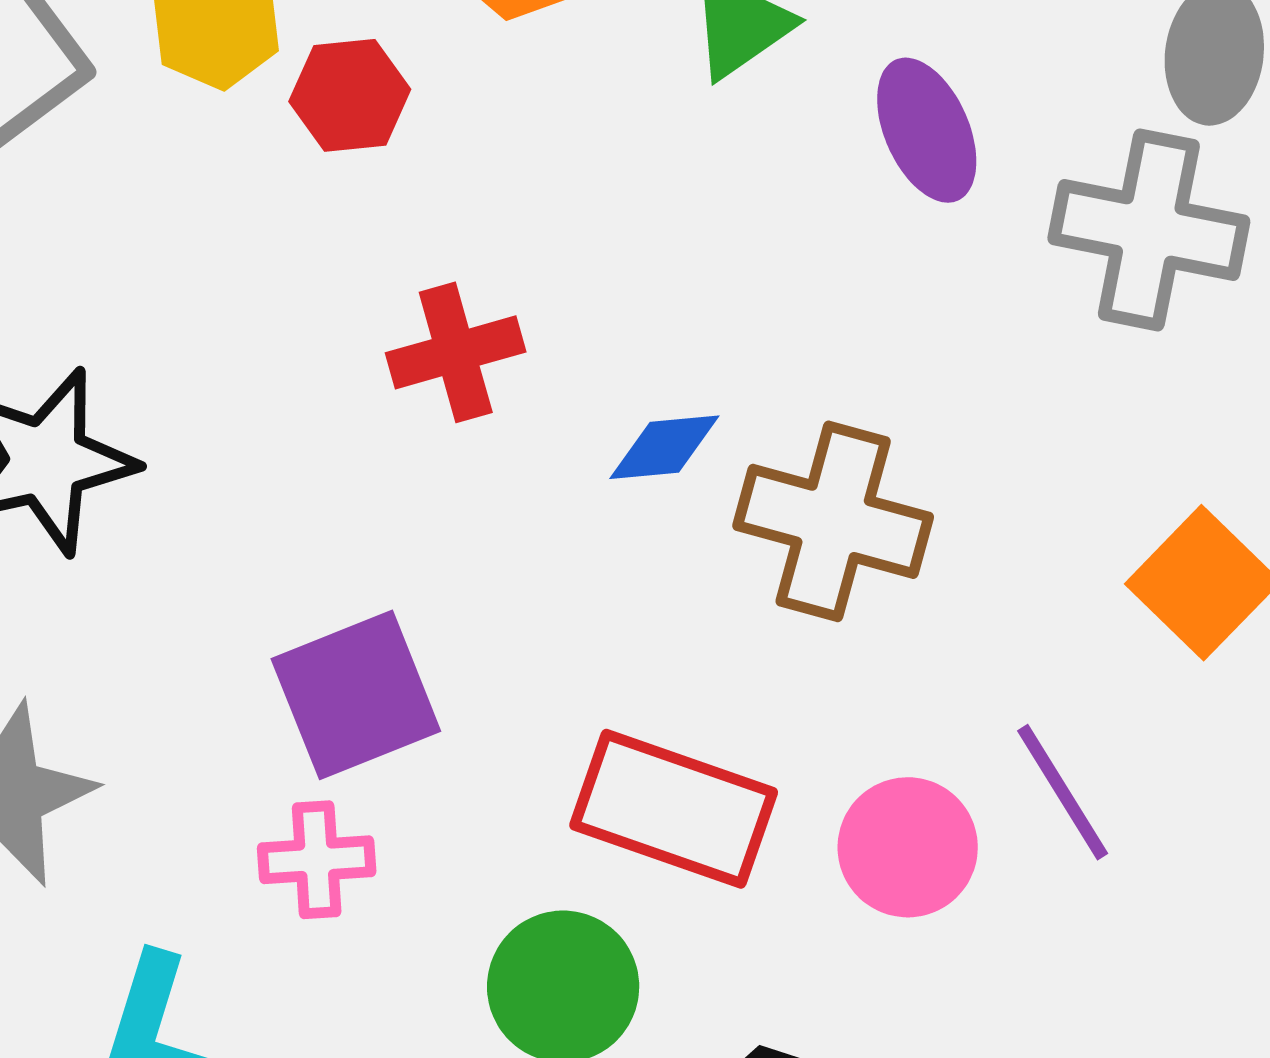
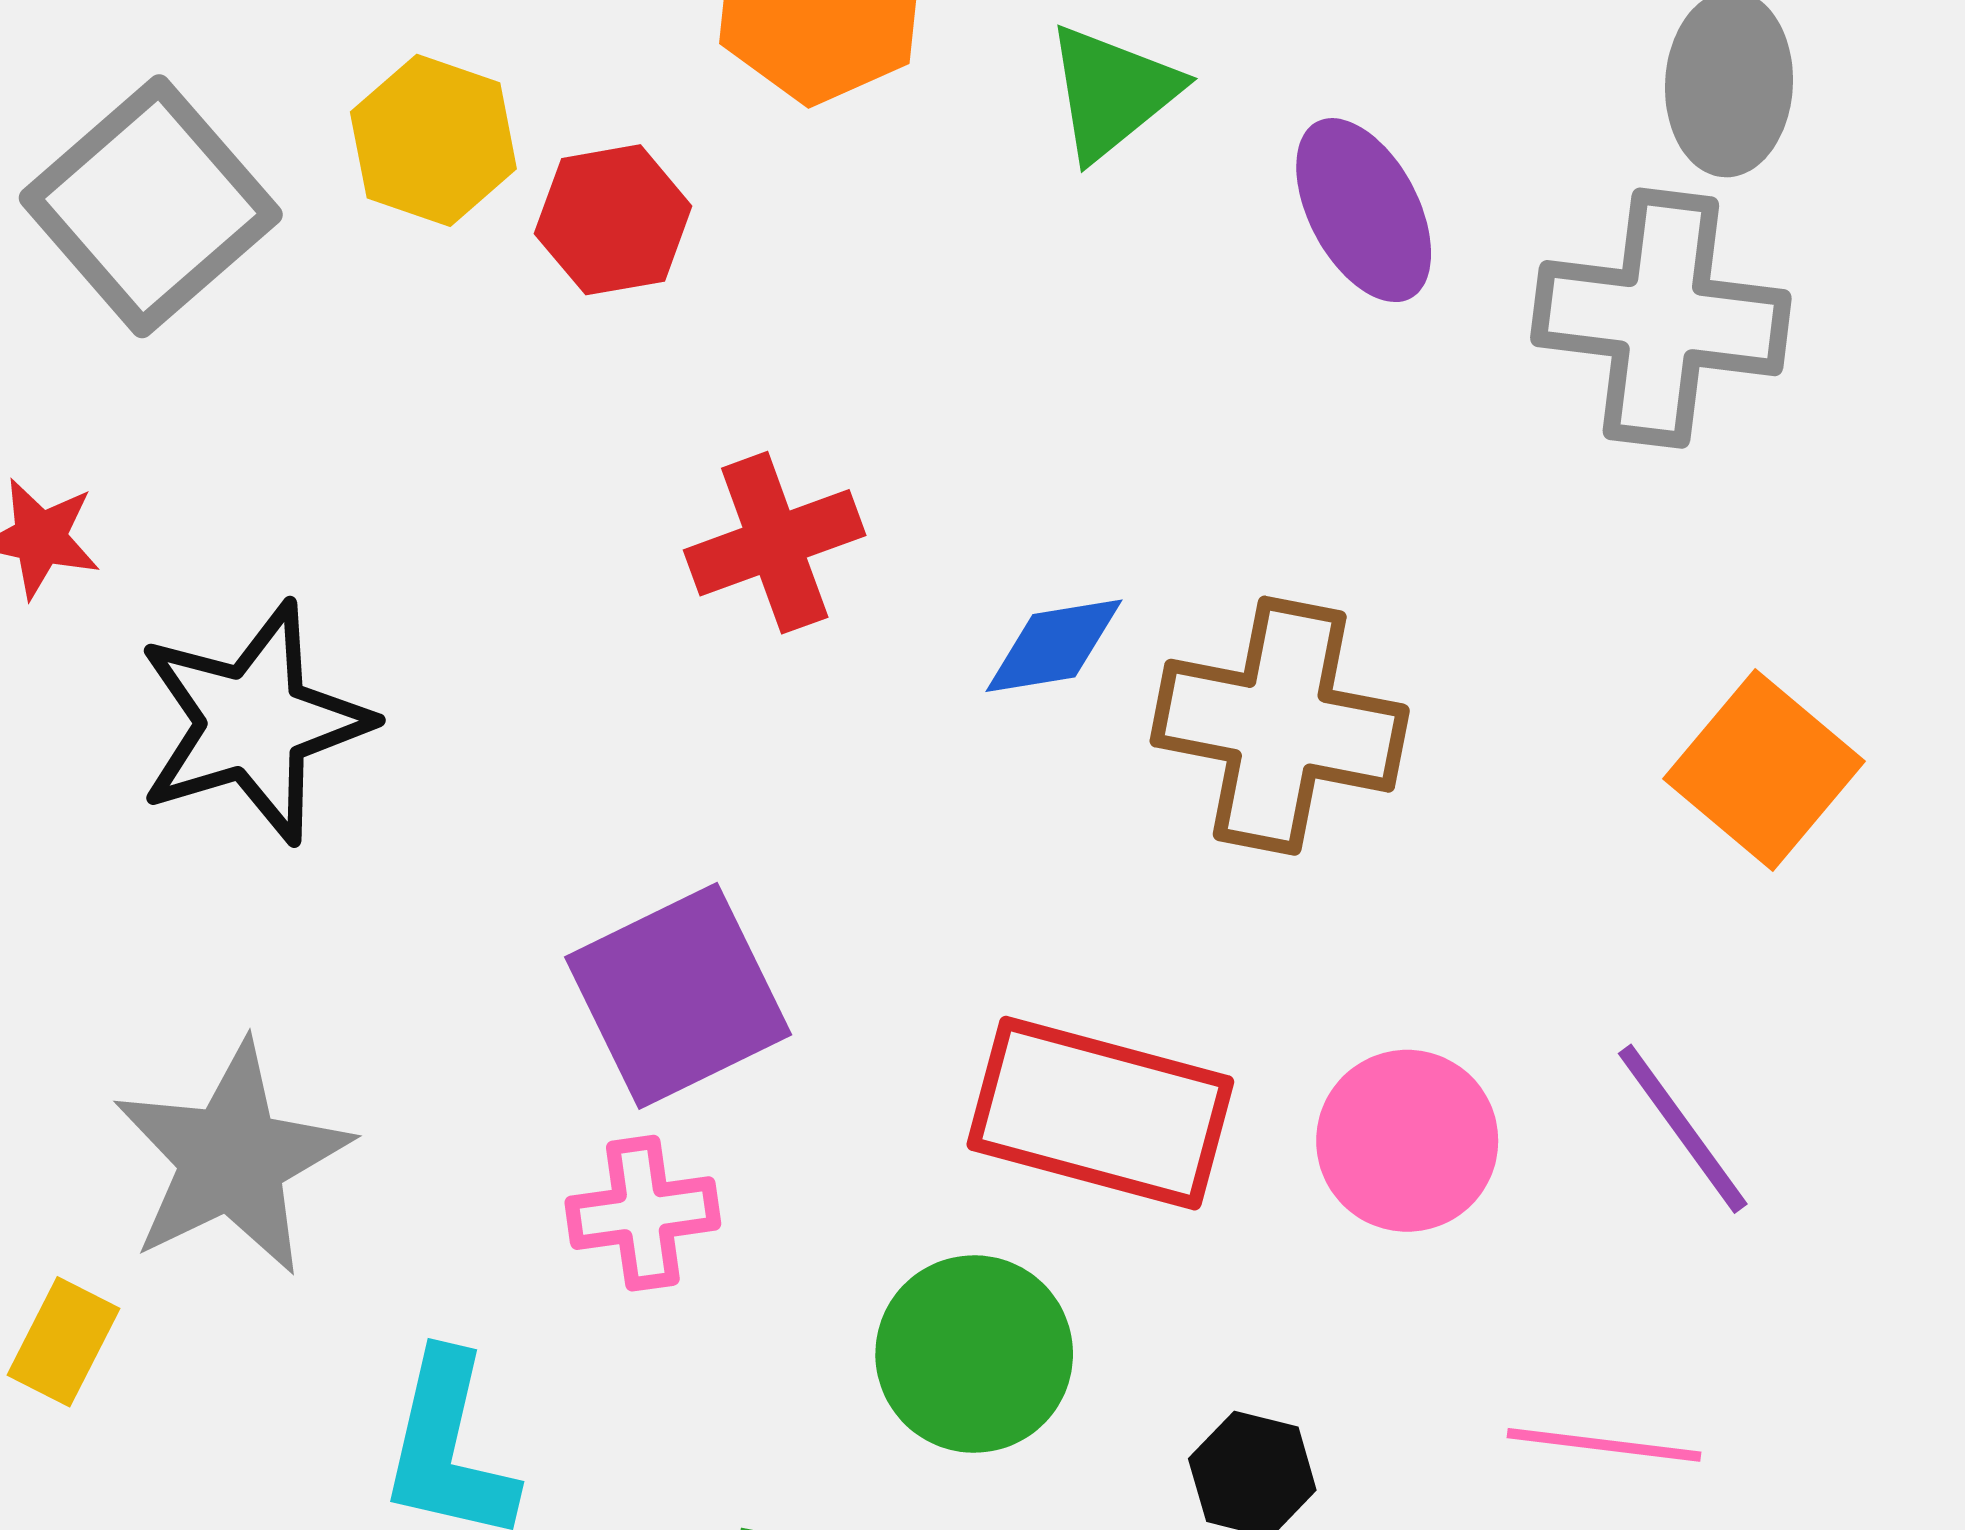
purple line: (1063, 792) -> (1683, 1129), moved

